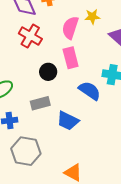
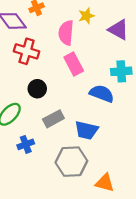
black circle: (48, 72) -> (37, 89), moved
gray hexagon: (26, 151) -> (71, 162), moved

